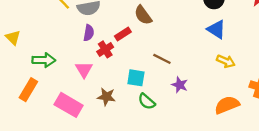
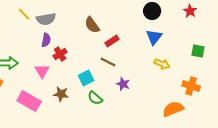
blue triangle: (216, 29) -> (154, 37), turned 36
red rectangle: (123, 34) -> (112, 41), moved
cyan square: (136, 78) -> (86, 78), turned -35
orange semicircle: (227, 105) -> (173, 109), moved

